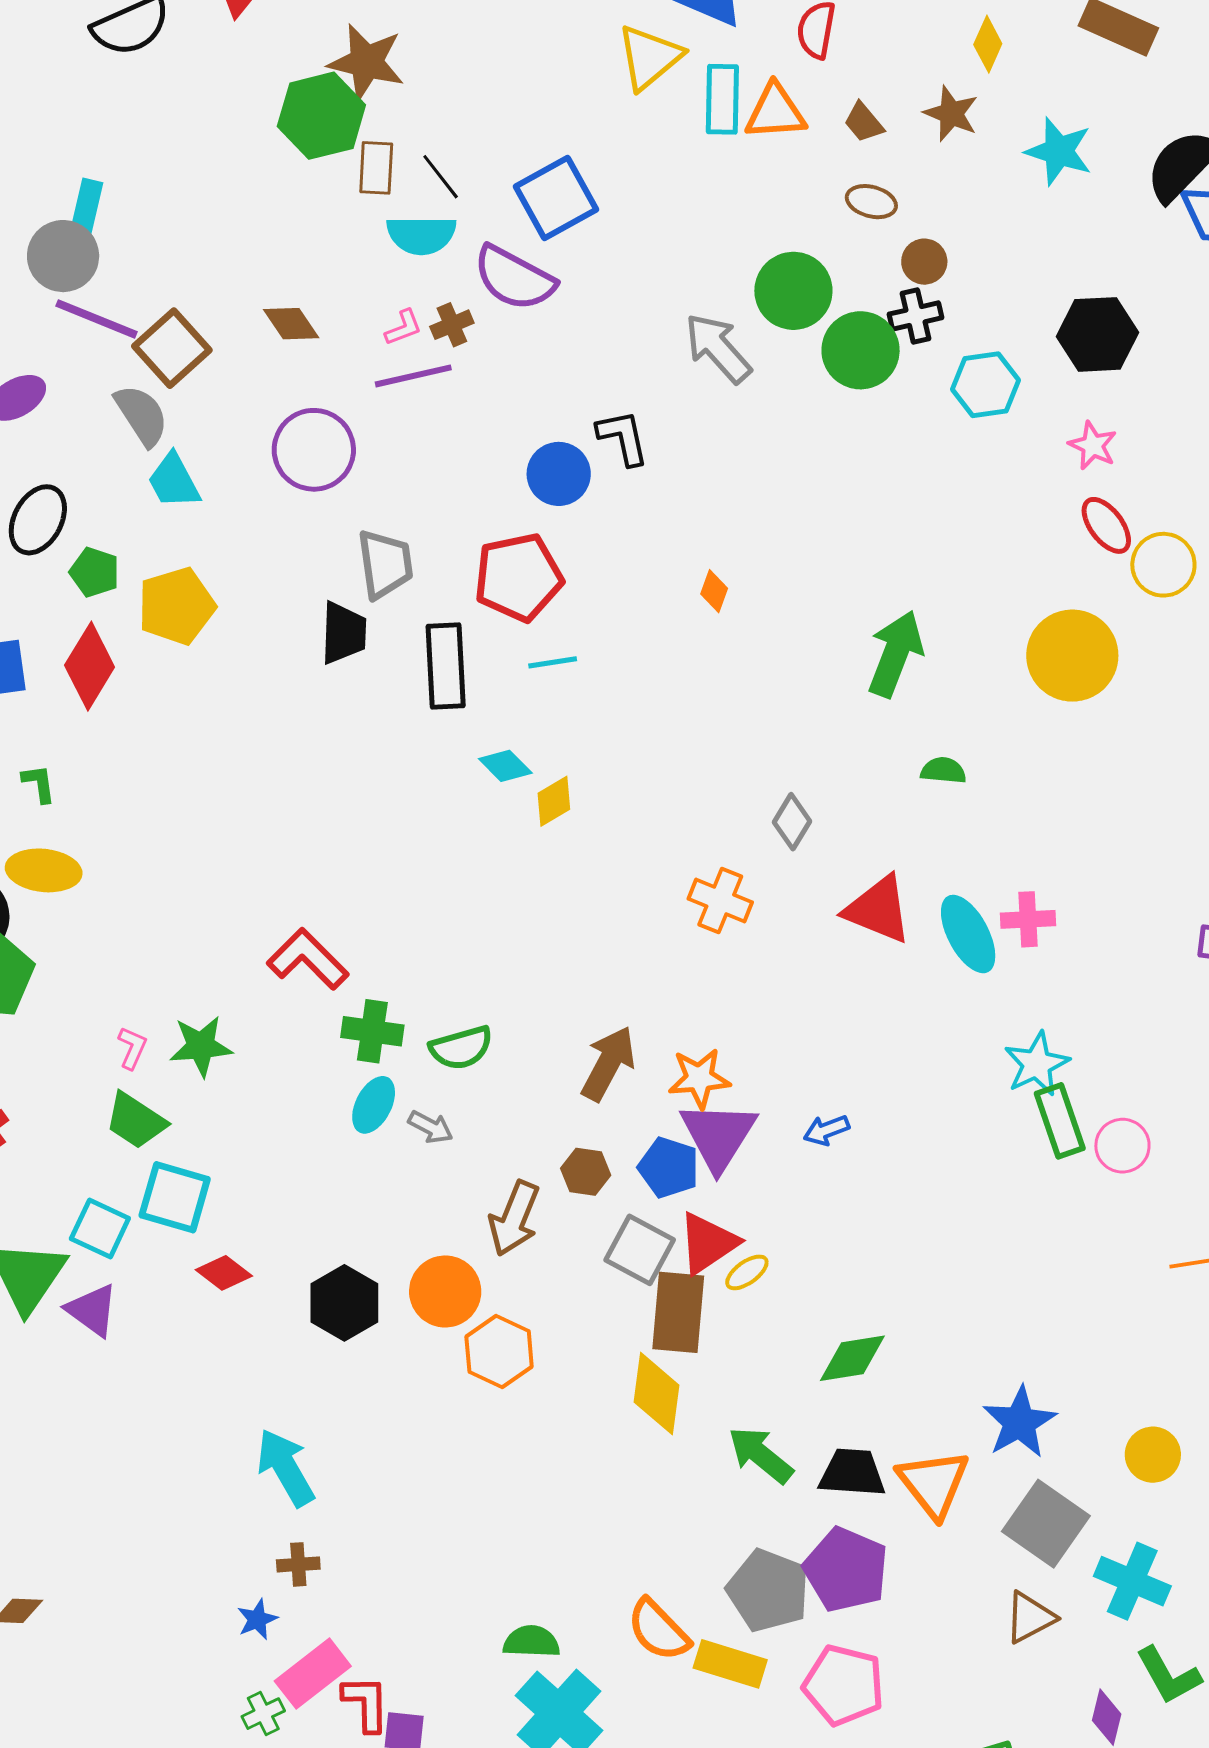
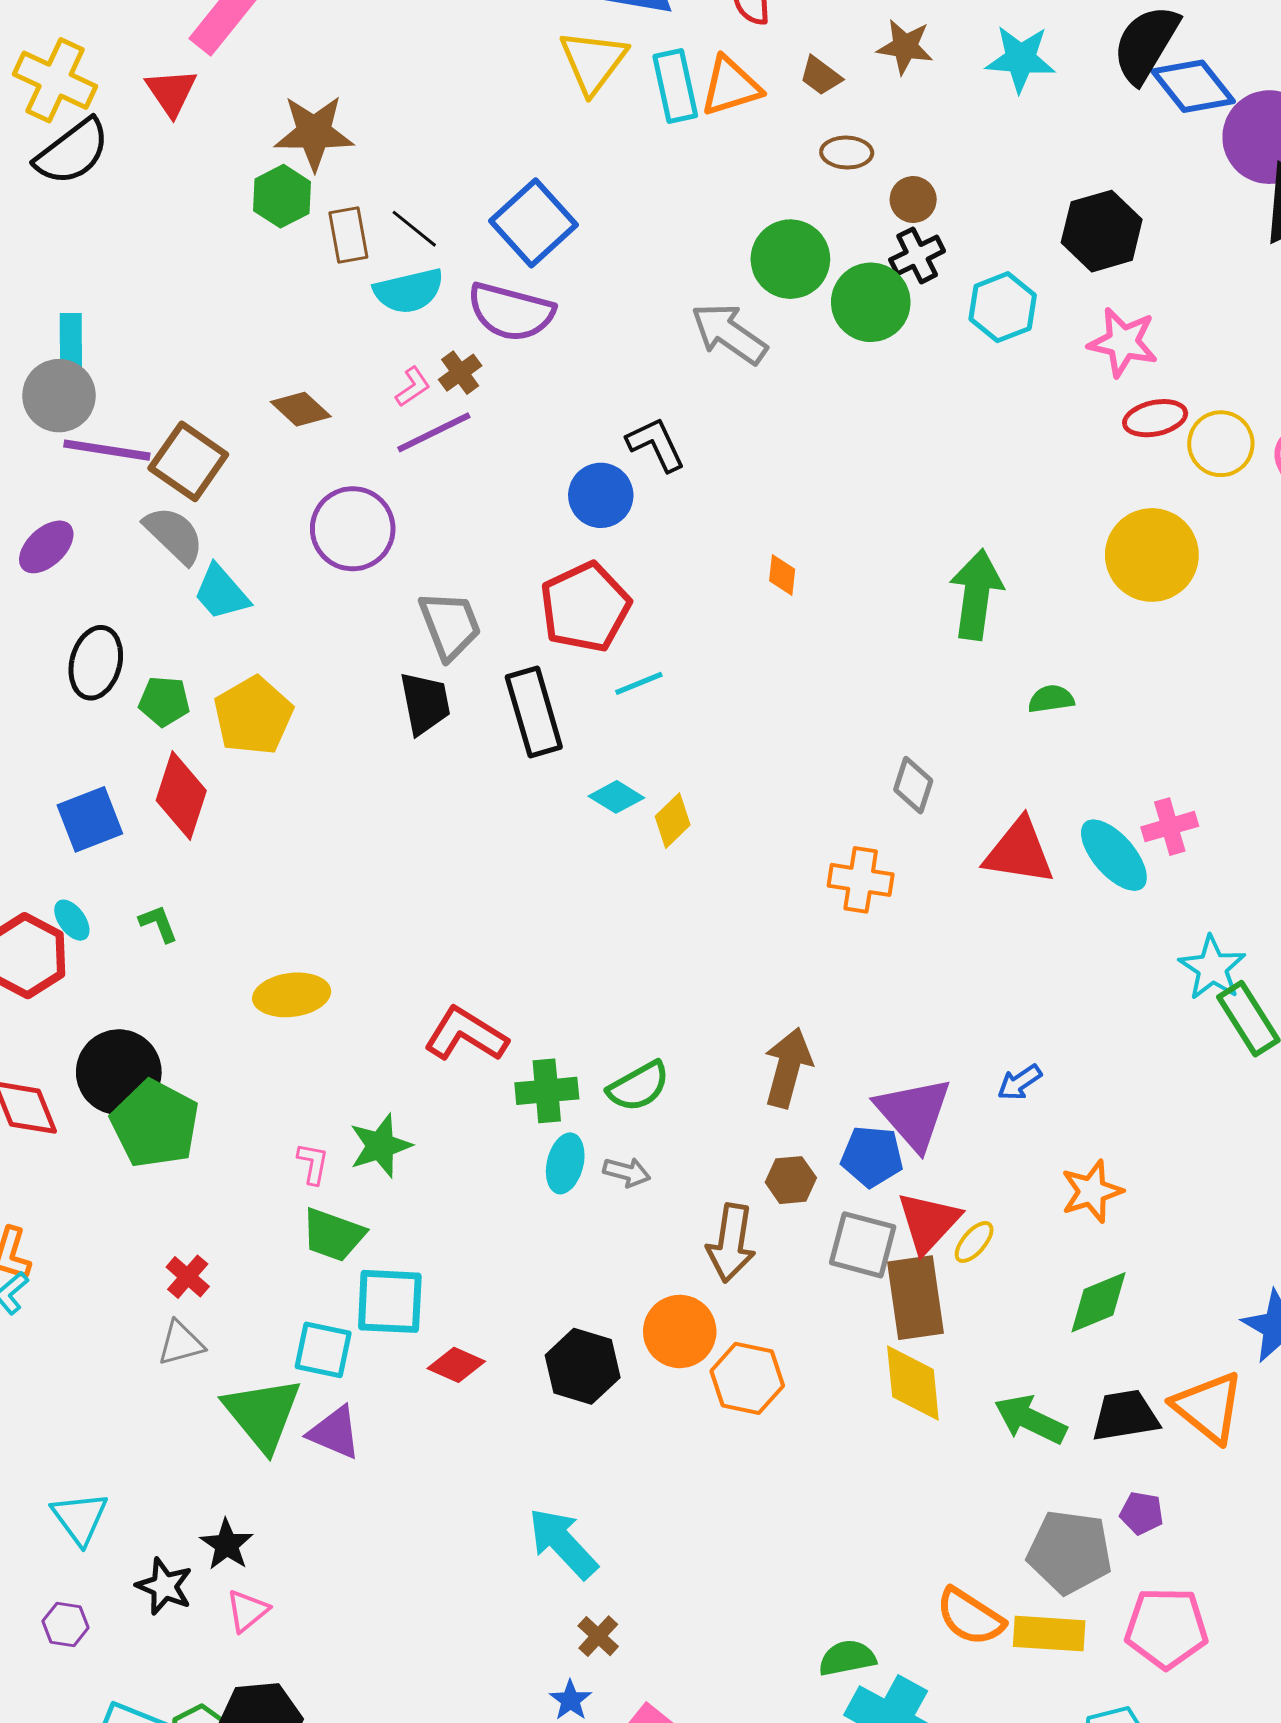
green hexagon: (321, 116) -> (282, 196), size x0.7
pink star: (1093, 446) -> (1123, 342), size x1.4
red ellipse: (1106, 525) -> (1155, 418), turned -52
yellow ellipse: (44, 870) -> (292, 995), moved
orange star: (699, 1078) -> (1092, 1191), moved
brown cross: (298, 1564) -> (598, 1636), turned -30
purple pentagon: (846, 1570) -> (1142, 1513), size x0.5

